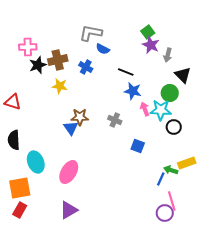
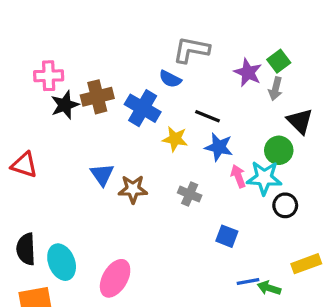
green square: (148, 32) -> (279, 61), moved
gray L-shape: (91, 33) -> (191, 50), moved
blue cross: (86, 67) -> (143, 108), size x1.5
yellow star: (60, 86) -> (175, 139), moved
blue triangle: (71, 128) -> (102, 175), moved
black semicircle: (14, 140) -> (26, 249), moved
green arrow: (171, 170) -> (269, 288), moved
blue line: (161, 179) -> (248, 282), moved, turned 56

